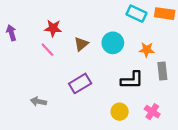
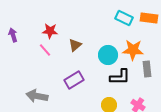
cyan circle: (113, 43) -> (108, 55), moved
orange star: (147, 50) -> (133, 50), size x1.5
gray arrow: (38, 101) -> (37, 96), size x1.5

